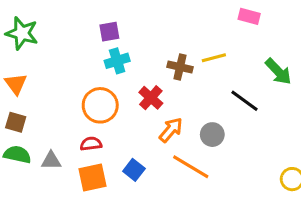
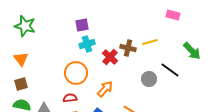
red cross: (151, 98) -> (110, 57), moved
brown square: (16, 122) -> (21, 84), turned -32
orange arrow: (171, 130) -> (105, 89), moved
gray circle: (212, 135) -> (149, 79), moved

